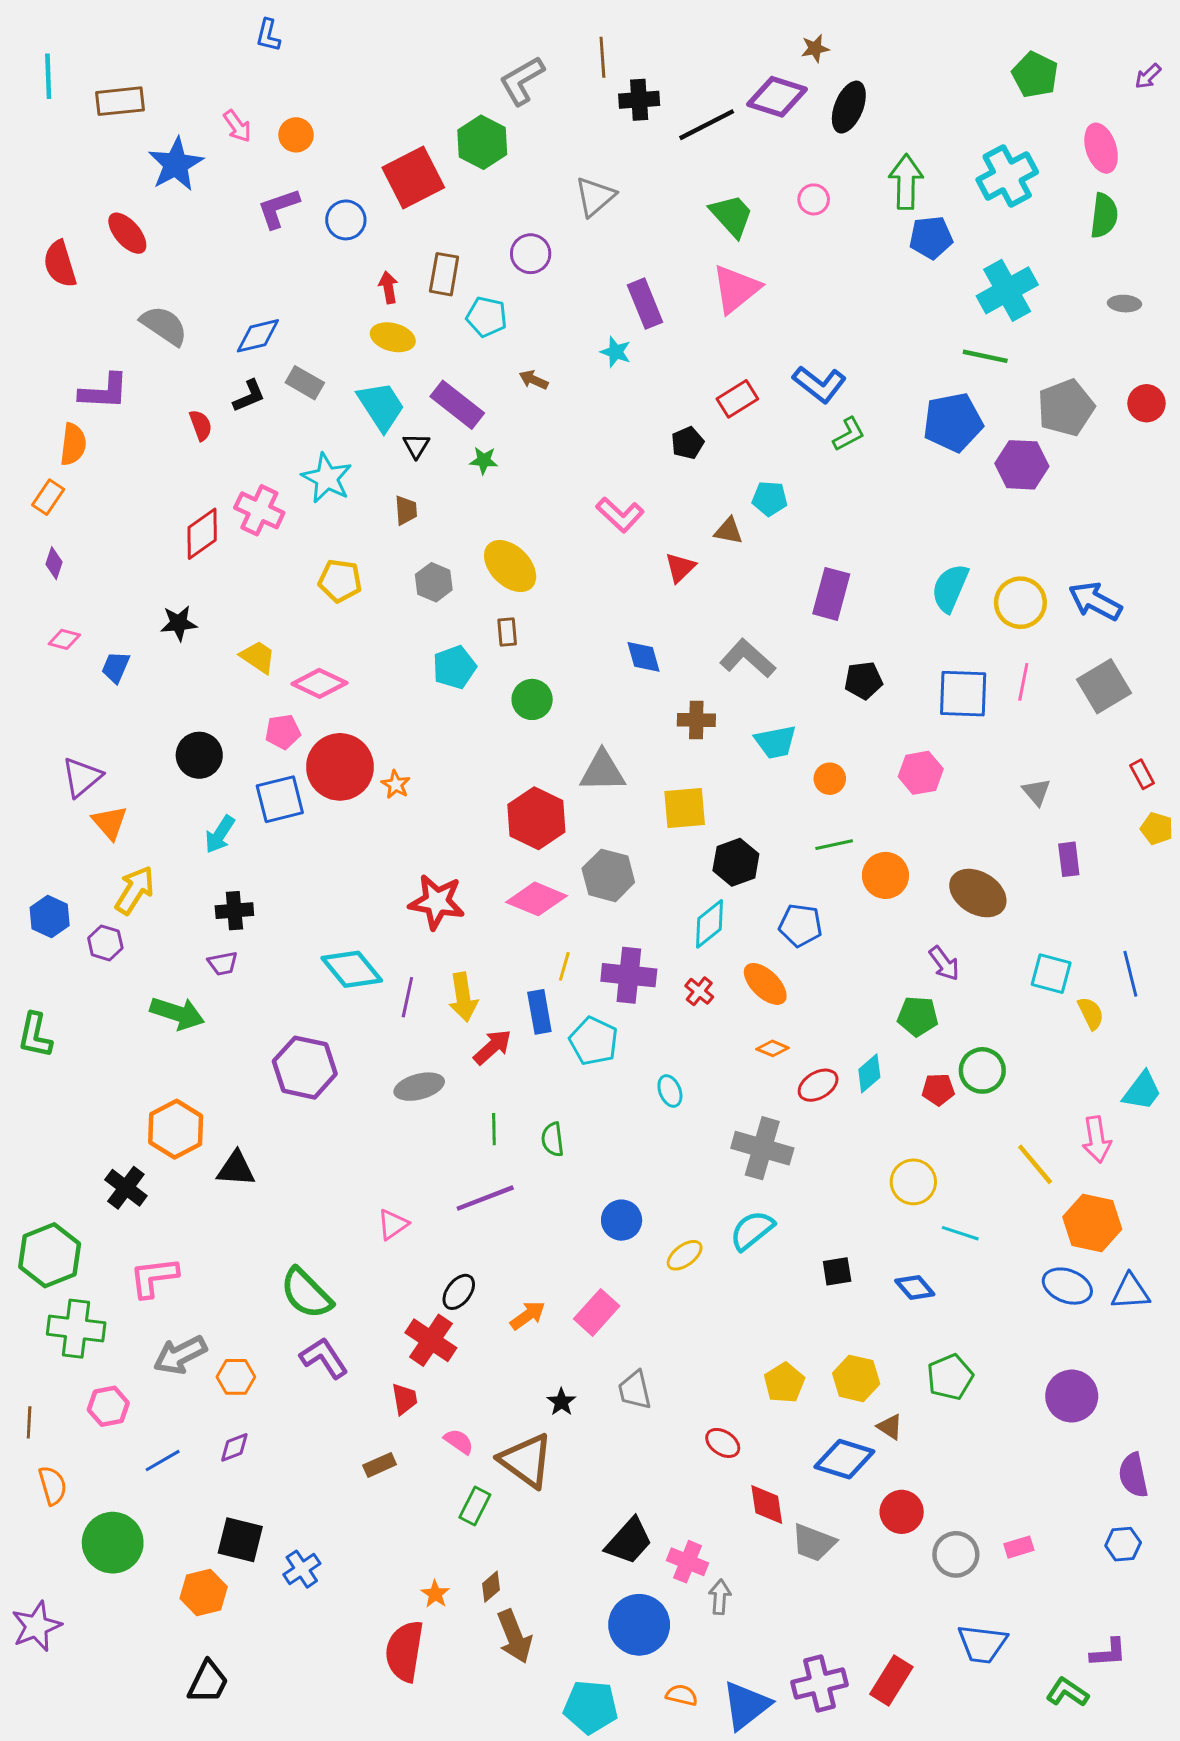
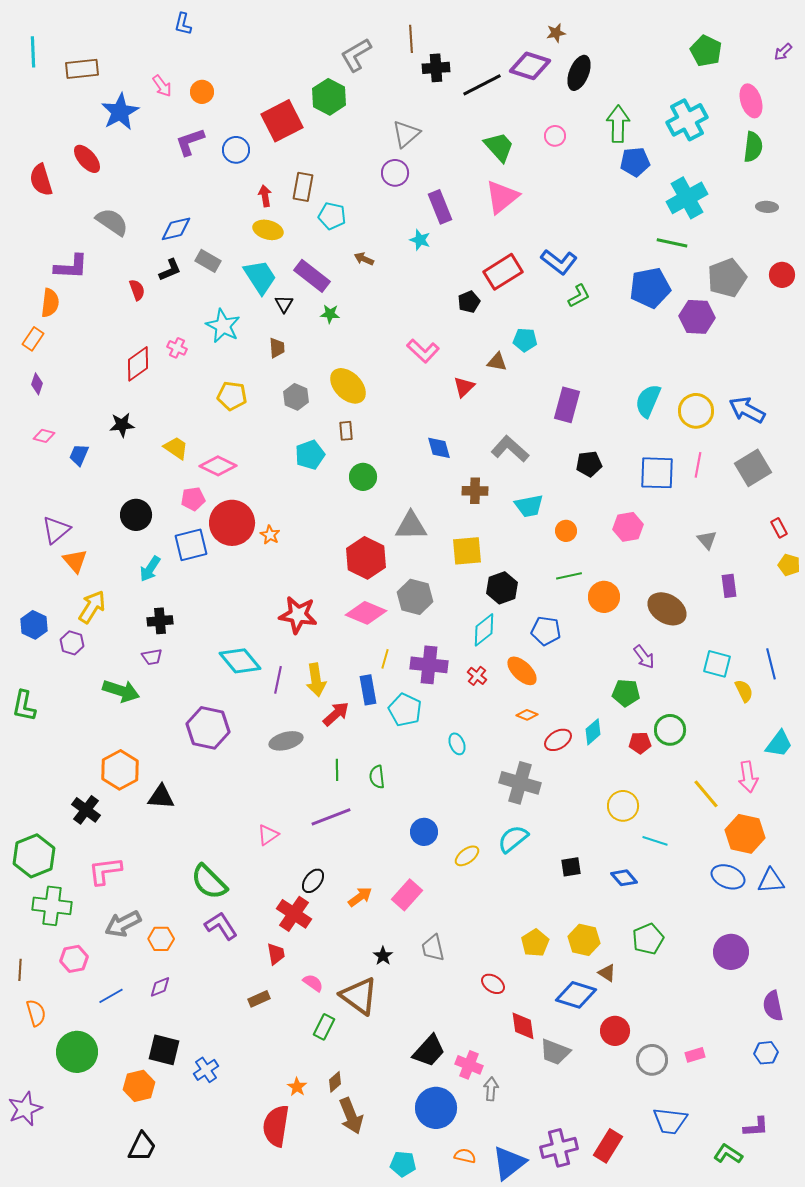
purple circle: (531, 254) -> (395, 173), moved
red rectangle: (737, 399) -> (503, 272), size x1.4
pink cross: (259, 510) -> (177, 348), size x0.6
cyan pentagon: (591, 1707) -> (403, 1164), size x0.7

